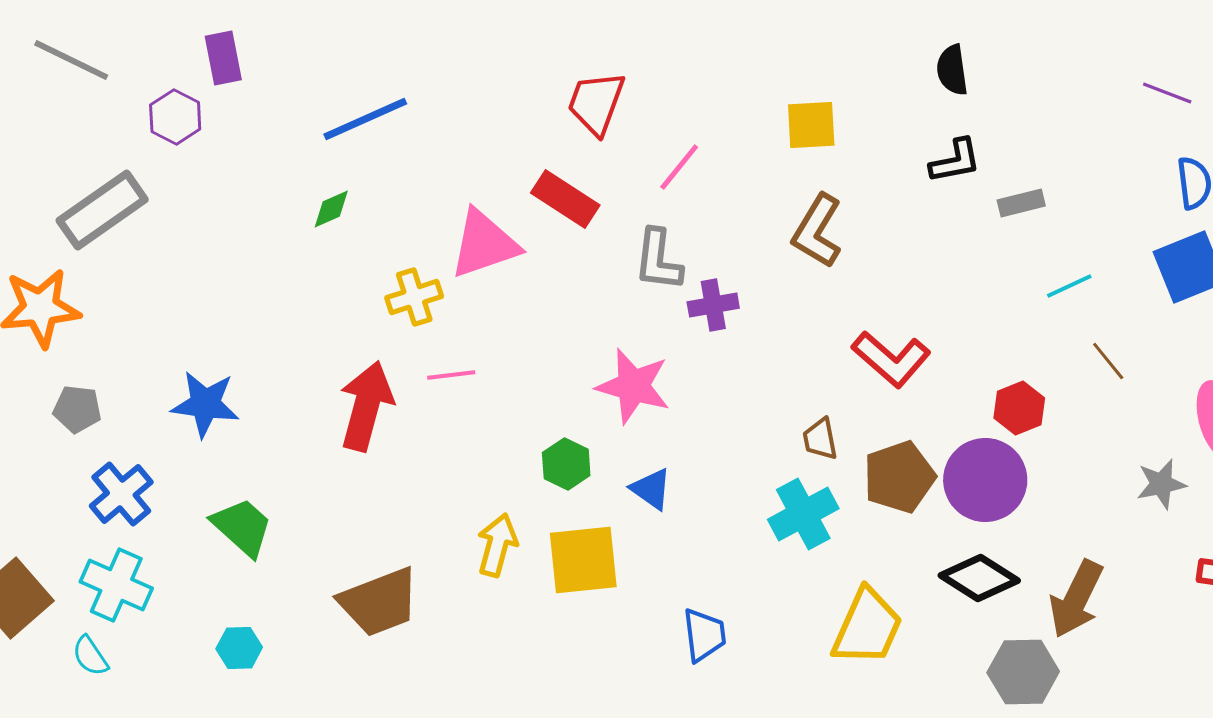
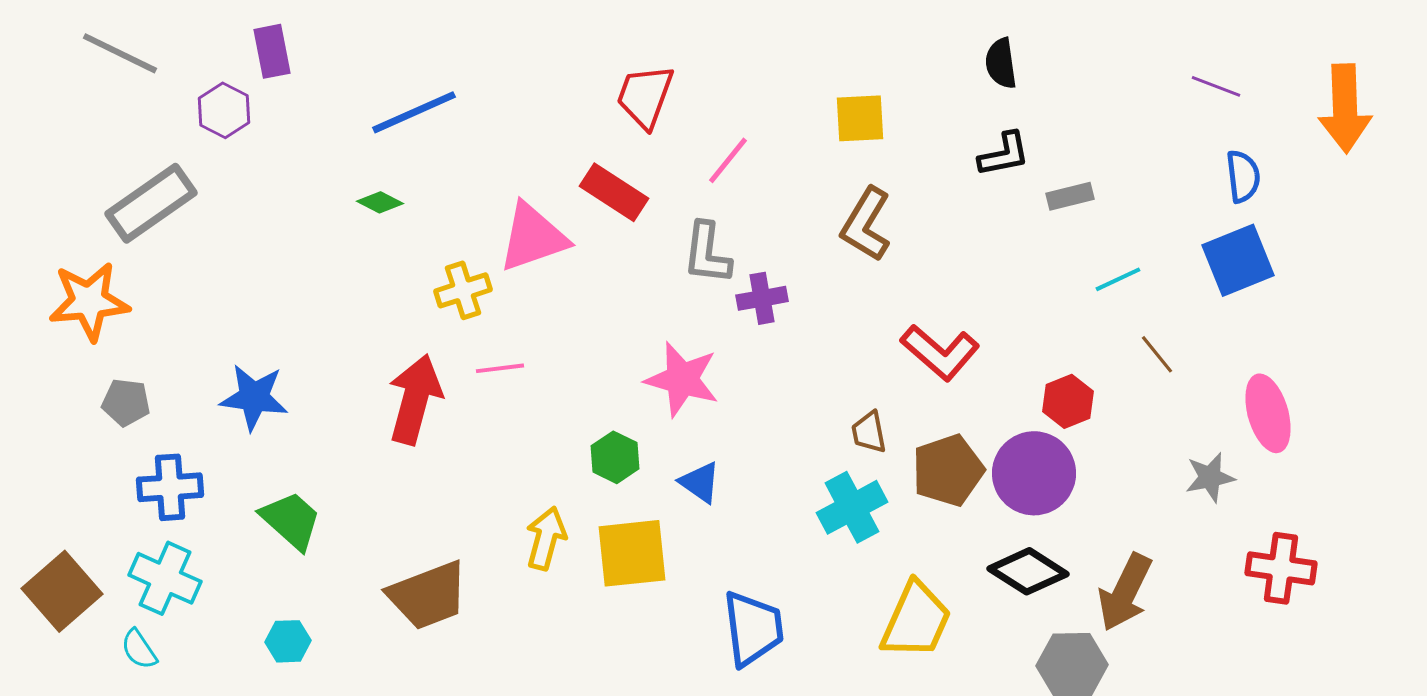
green diamond: (331, 209) -> (380, 202), turned 51
blue cross: (121, 494) -> (170, 487), turned 36
blue trapezoid: (704, 635) -> (753, 628), size x1.4

